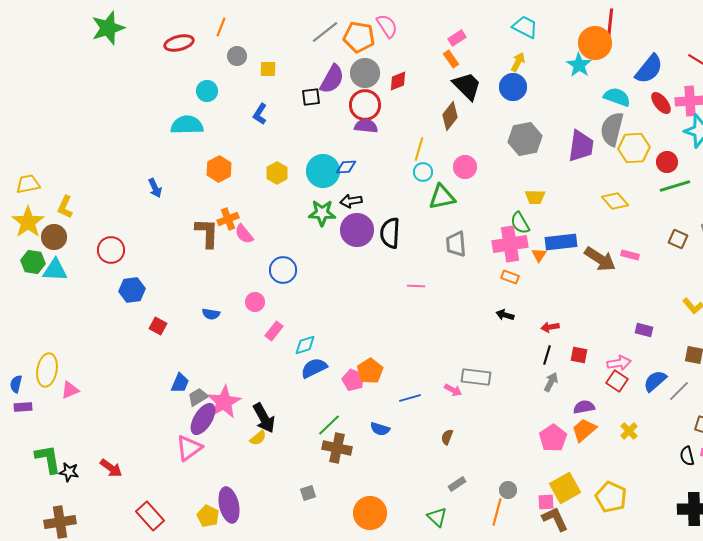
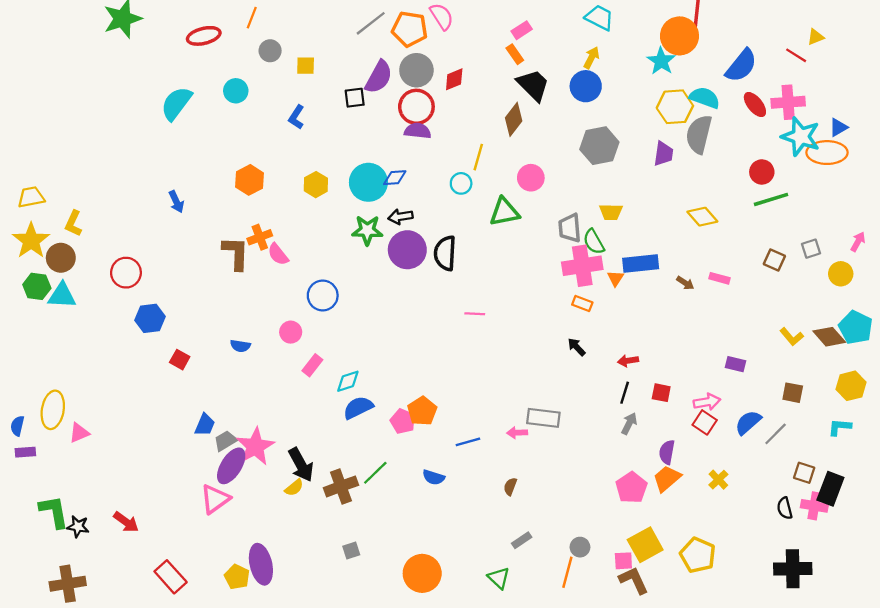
cyan semicircle: (187, 125) -> (176, 103), moved, turned -52
purple trapezoid: (581, 146) -> (663, 154), size x0.7
yellow hexagon: (634, 148) -> (675, 107), moved
cyan circle: (423, 172) -> (461, 183), moved
gray trapezoid: (456, 244) -> (570, 228), moved
brown arrow: (600, 259) -> (685, 283), size x0.5
black arrow: (505, 315) -> (577, 347), turned 30
pink arrow: (453, 390) -> (517, 433), turned 150
purple semicircle: (584, 407) -> (667, 452), turned -70
brown cross: (337, 448) -> (341, 486), moved, turned -32

